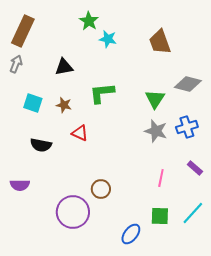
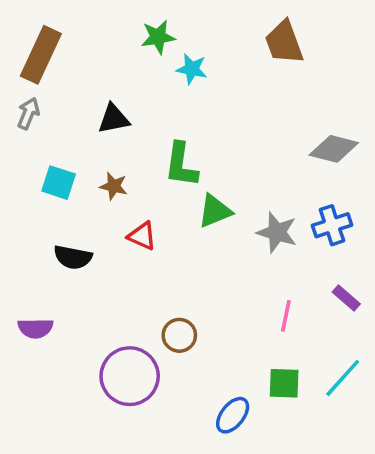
green star: (89, 21) -> (158, 37), turned 30
brown trapezoid: (160, 42) -> (284, 42), moved
green L-shape: (102, 93) -> (181, 165), turned -76
green triangle: (155, 99) -> (215, 211), moved, turned 35

